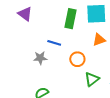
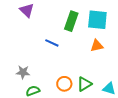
gray star: (40, 58) -> (23, 72), moved
orange circle: (77, 59) -> (64, 84), moved

